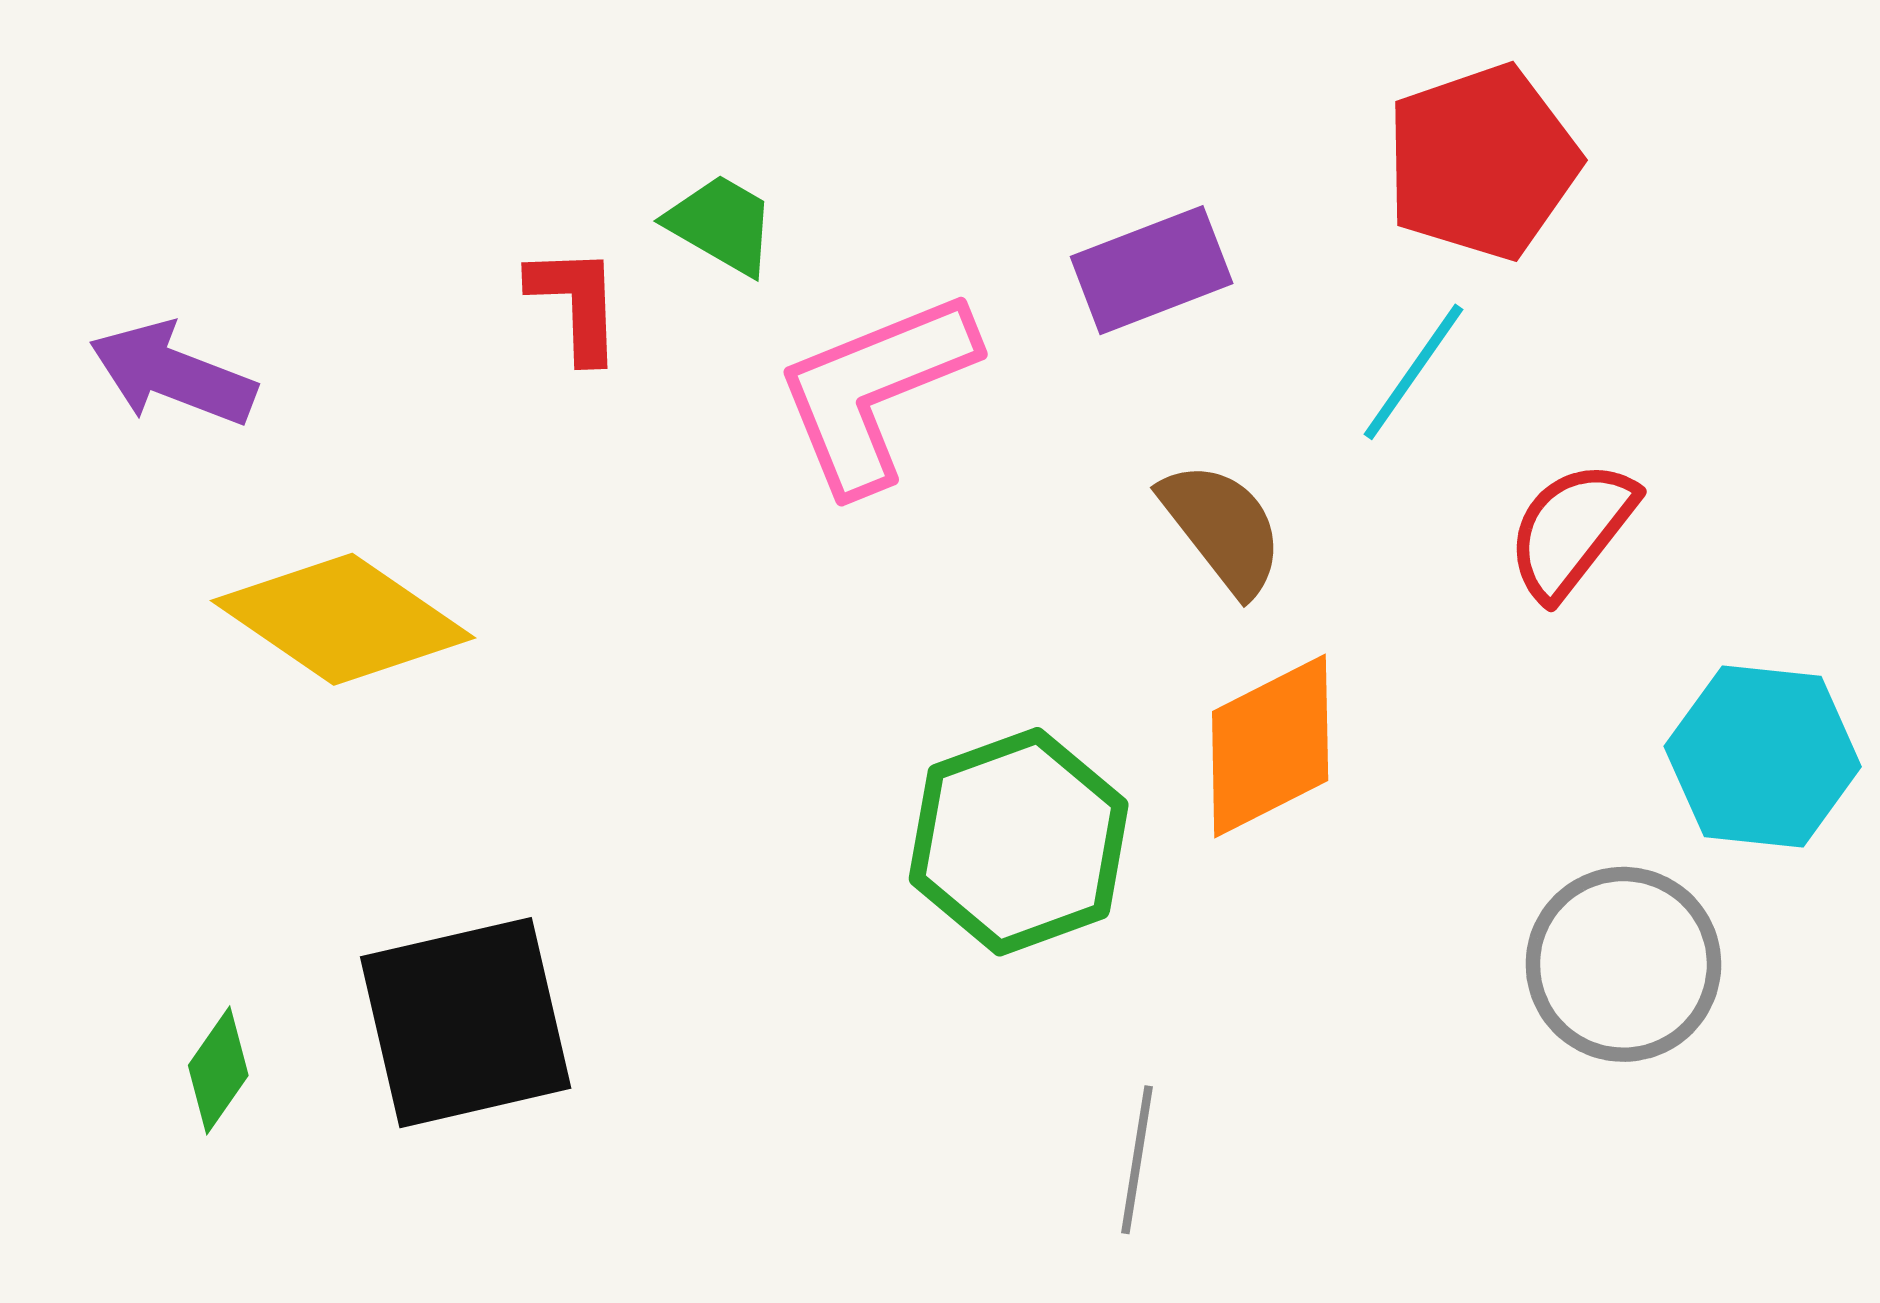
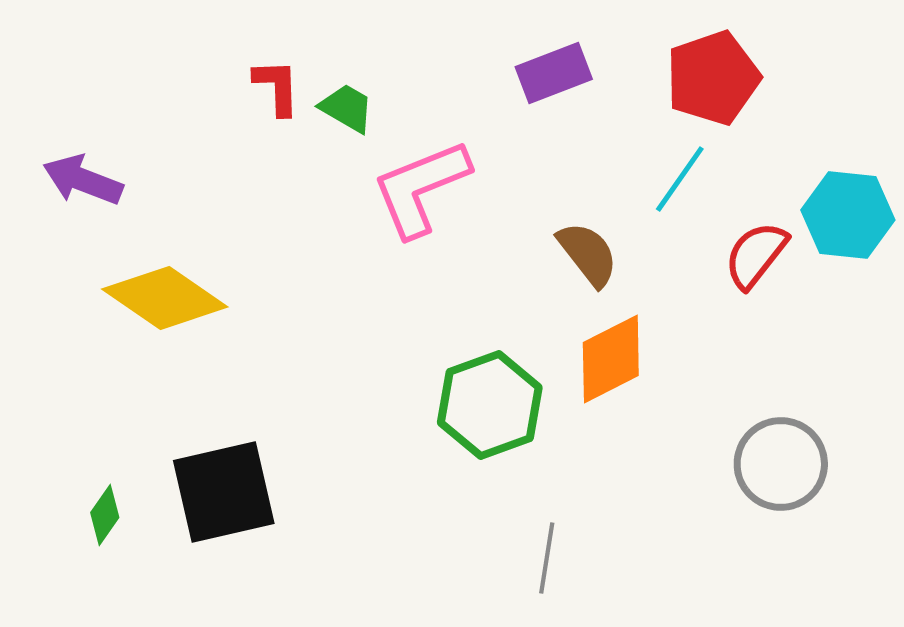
purple rectangle: (1152, 270) -> (554, 73), moved
red L-shape: (576, 303) -> (277, 87), moved
cyan hexagon: (1763, 756) -> (848, 215), moved

